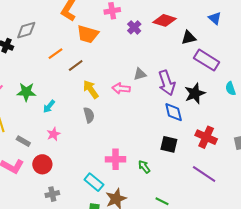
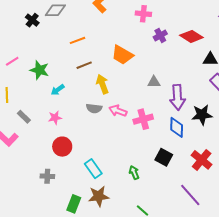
orange trapezoid: (88, 34) -> (122, 55), moved
brown line: (76, 66) -> (84, 65), moved
pink arrow: (121, 88) -> (118, 111), moved
gray semicircle: (89, 115) -> (94, 108), turned 98
pink cross: (116, 159) -> (143, 119), moved, turned -30
red circle: (42, 164) -> (62, 147), moved
cyan rectangle: (94, 182) -> (93, 169), moved
gray cross: (52, 194) -> (47, 176), moved

